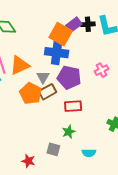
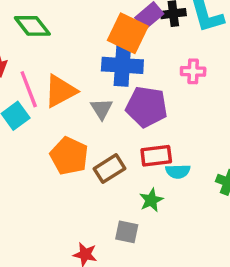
pink cross: (102, 70) -> (193, 71), moved, turned 32
brown rectangle: (47, 92) -> (110, 169), moved
orange pentagon: (31, 93) -> (69, 156), moved
cyan semicircle: (89, 153) -> (178, 171), moved

